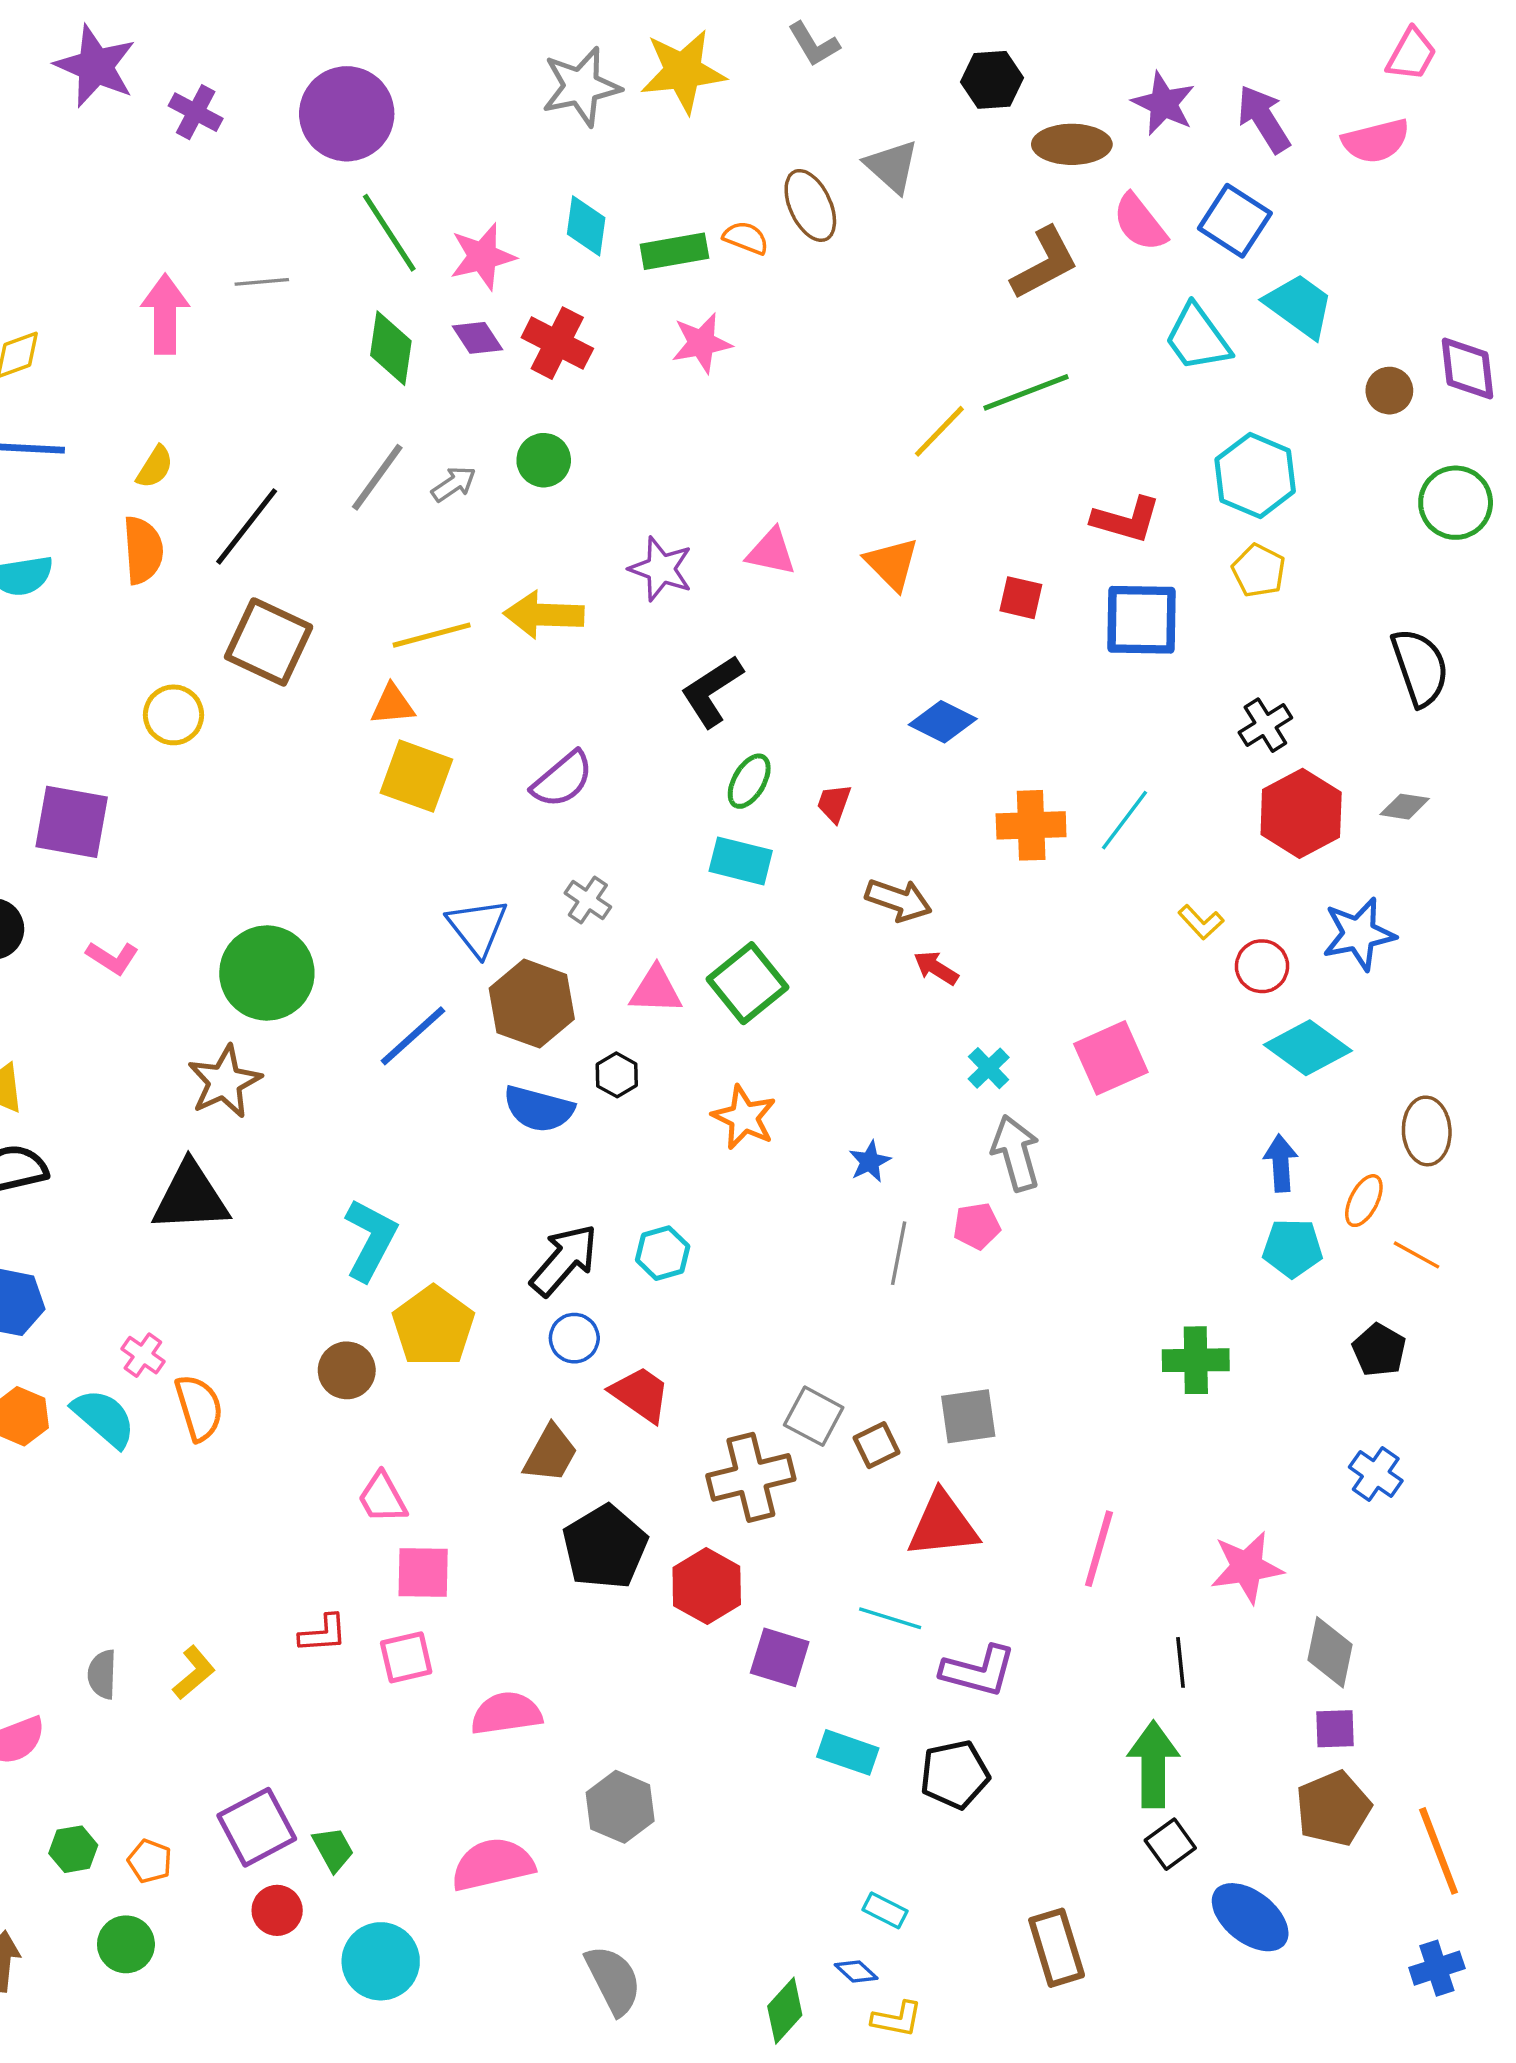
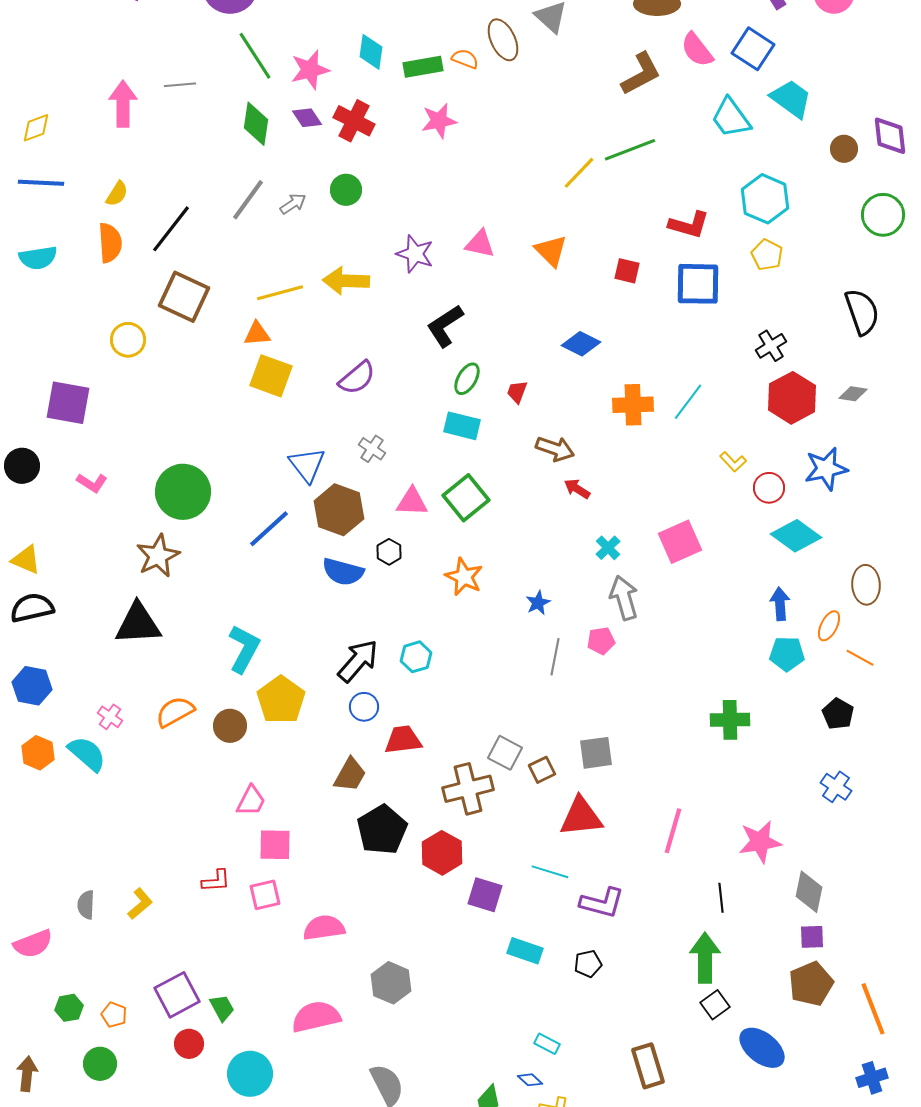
red trapezoid: (640, 1394) -> (403, 740), turned -42
orange semicircle: (199, 1408) -> (175, 712), moved, turned -102
pink trapezoid: (382, 1498) -> (251, 801), turned -124
black pentagon: (955, 1775) -> (588, 964), size x0.7

